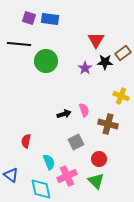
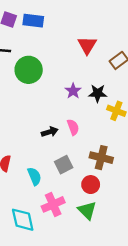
black star: (105, 62) -> (98, 93), moved
purple star: (85, 68) -> (73, 91), moved
brown cross: (108, 124) -> (101, 158), moved
cyan semicircle: (49, 162) -> (34, 176), moved

